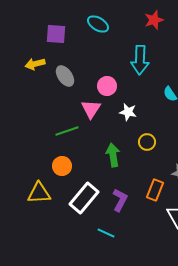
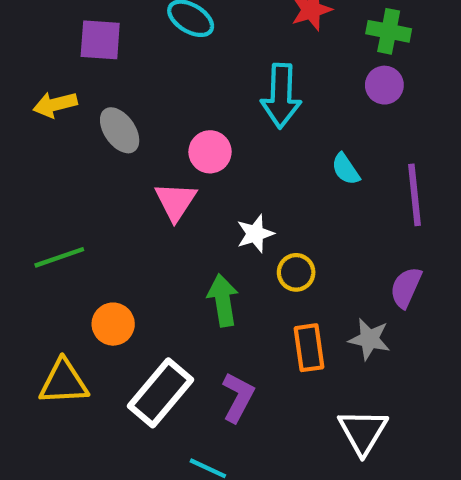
white star: (128, 112) -> (255, 234), moved, turned -30
green line: (67, 131) -> (59, 257), moved
orange rectangle: (155, 190) -> (309, 348), moved, turned -30

